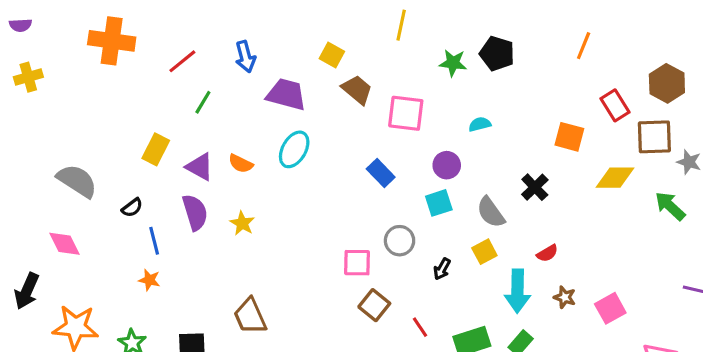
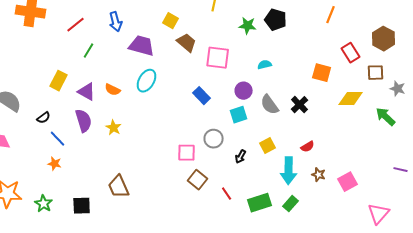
brown square: (654, 137) -> (376, 73), size x0.7
gray semicircle: (491, 212) -> (270, 105), moved
blue line: (154, 241) -> (58, 139), turned -30

